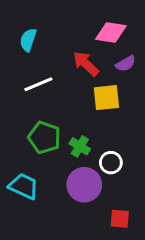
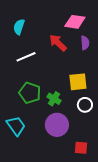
purple semicircle: (126, 64) -> (85, 43), turned -64
yellow square: (106, 98) -> (78, 82), moved
white circle: (111, 163) -> (85, 105), moved
cyan trapezoid: (24, 186) -> (16, 126), turned 30

